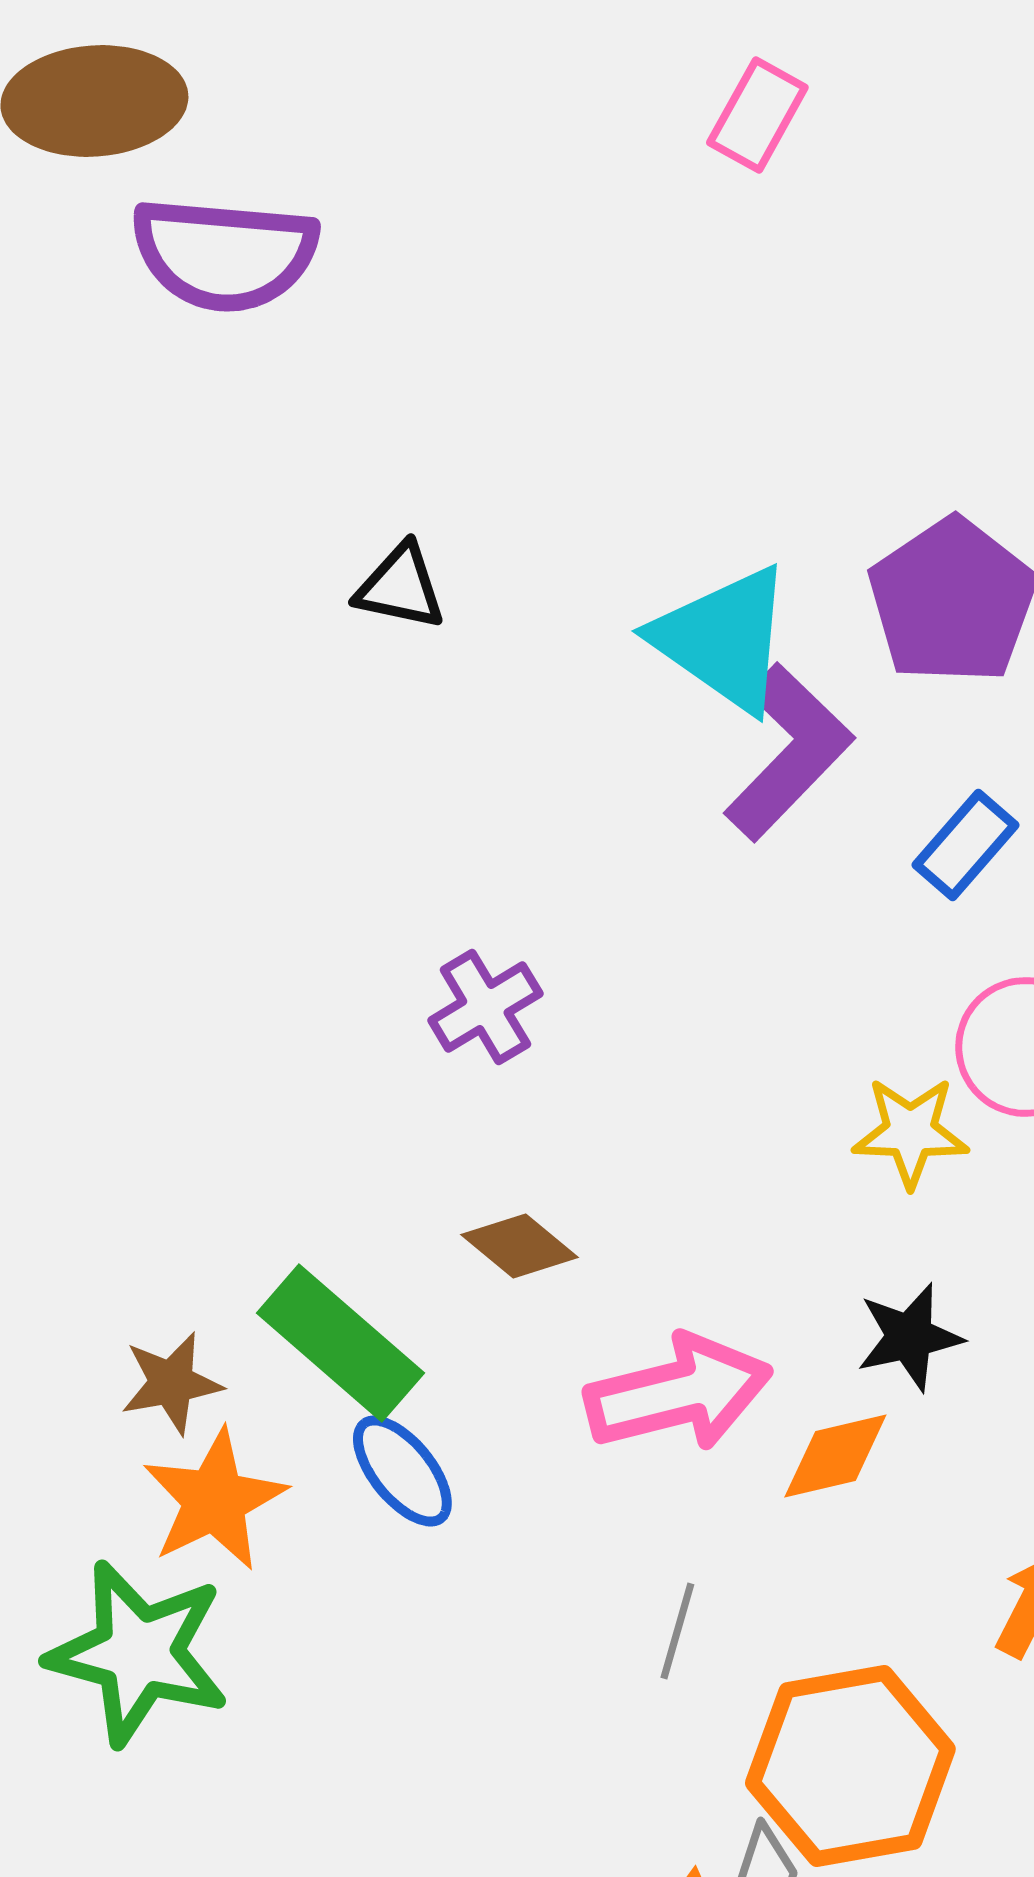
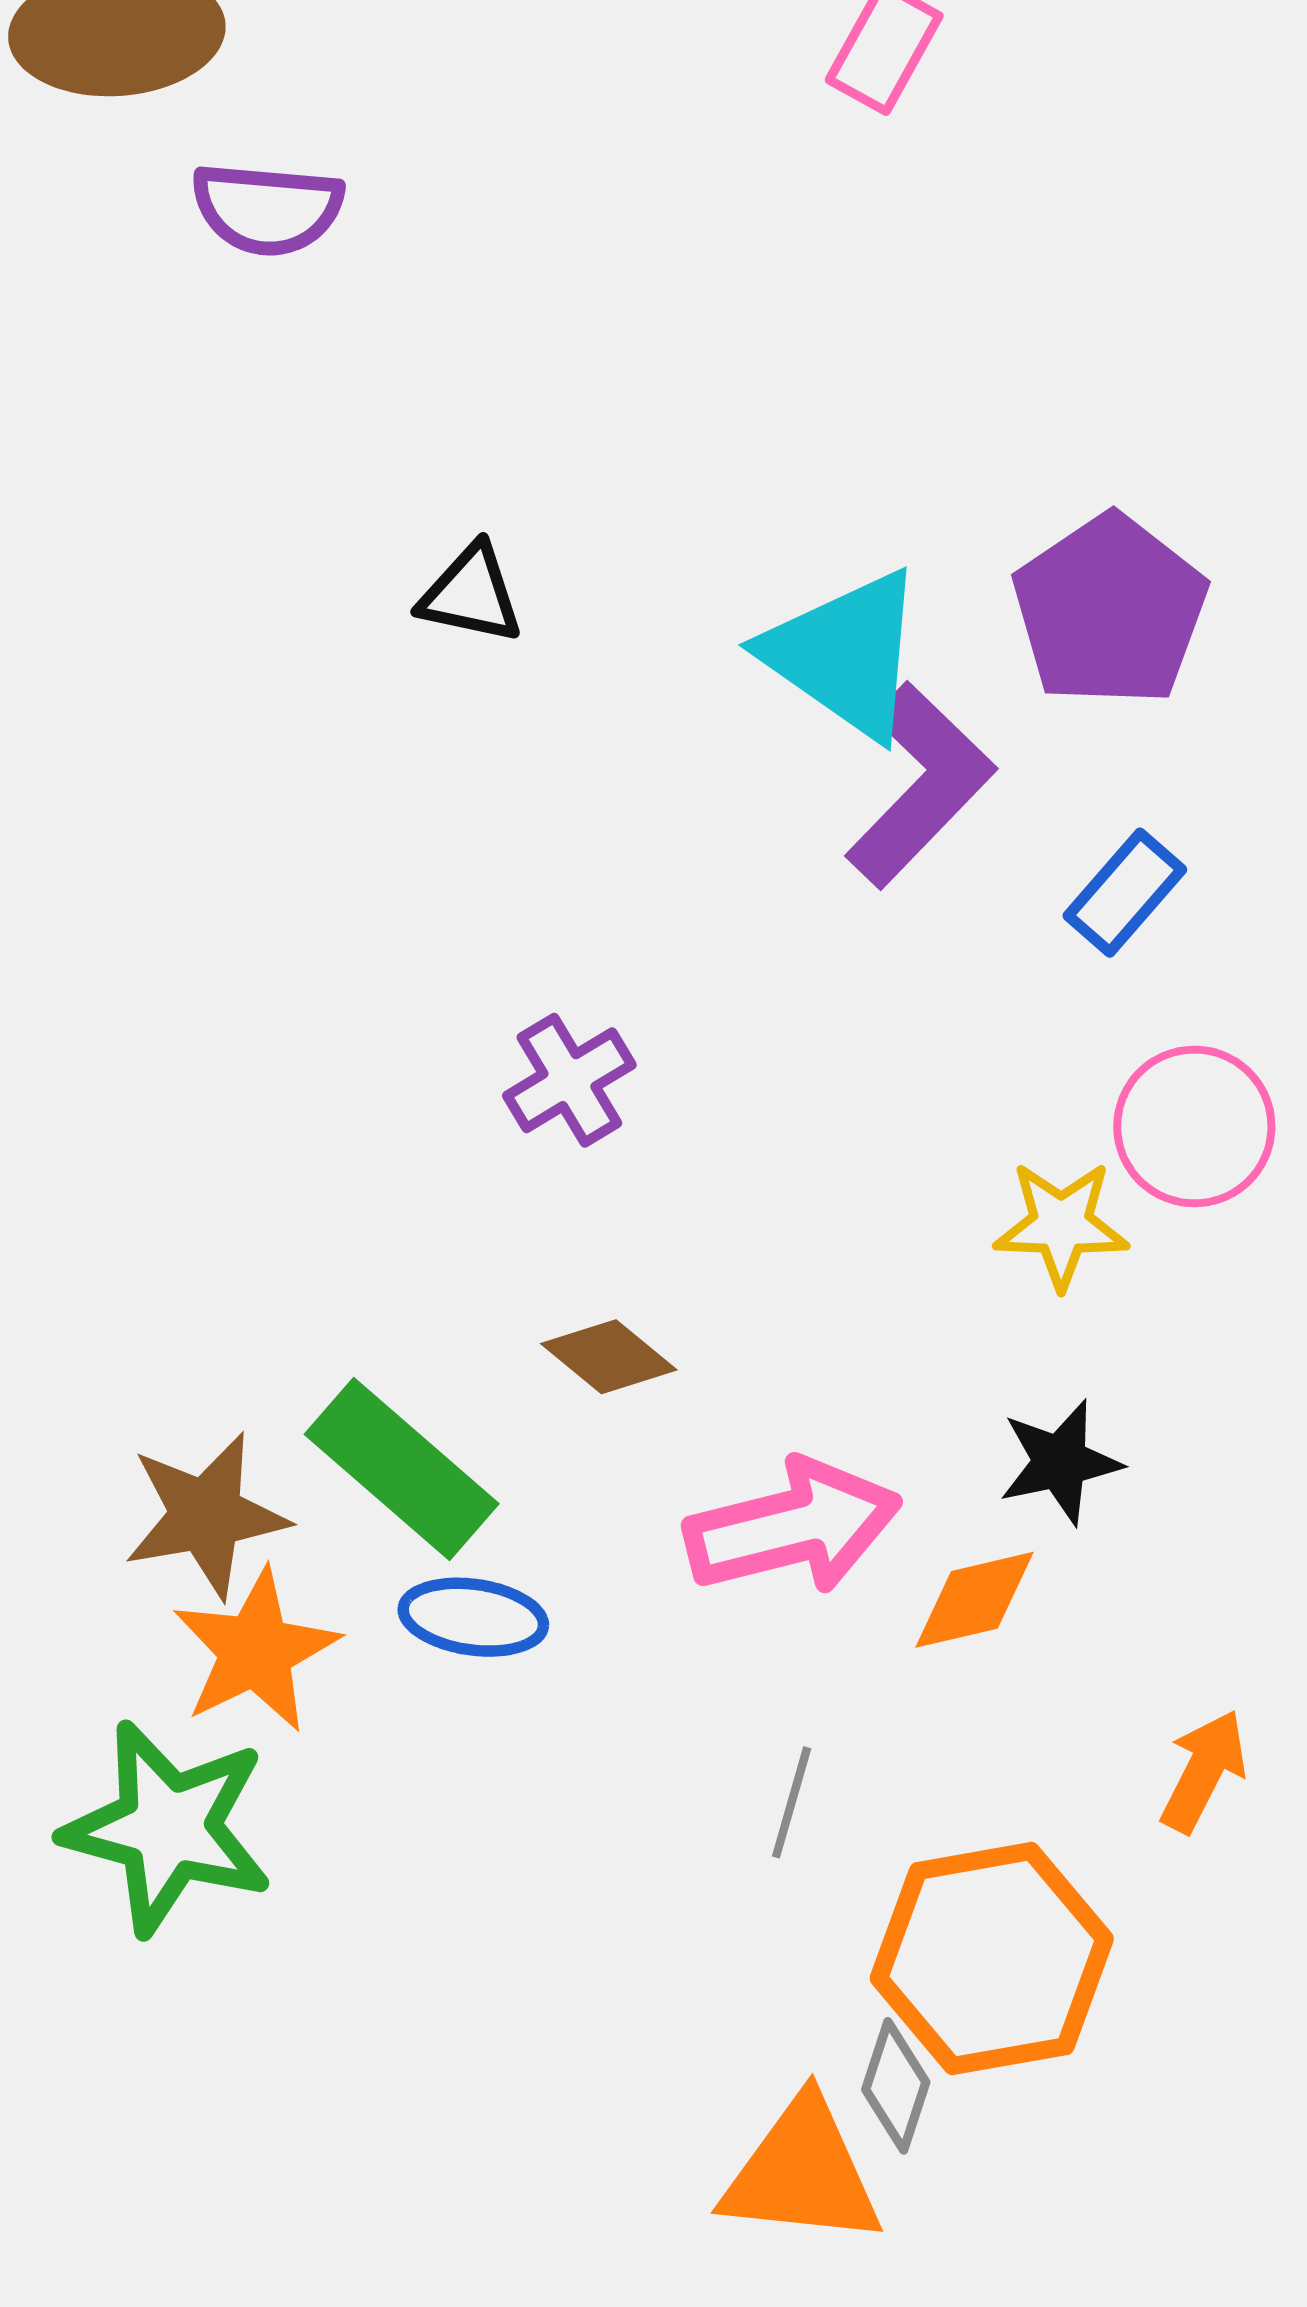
purple semicircle: (224, 254) -> (267, 209), size x0.7
brown star: (171, 1383) -> (206, 1515), size x1.4
blue ellipse: (402, 1471) -> (473, 1617), turned -43

